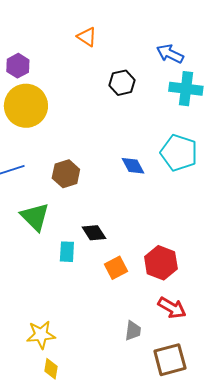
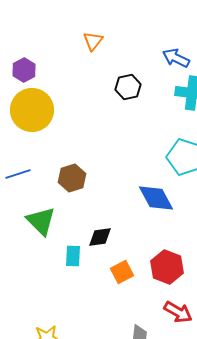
orange triangle: (87, 37) -> (93, 41), turned 35
blue diamond: (133, 166) -> (156, 198), moved, size x1.5
black diamond: (94, 233) -> (100, 237), turned -65

